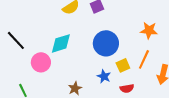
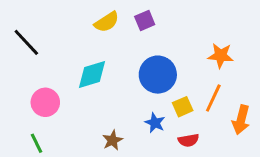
black line: (16, 40) -> (26, 42), moved
pink circle: (41, 62) -> (45, 102), moved

